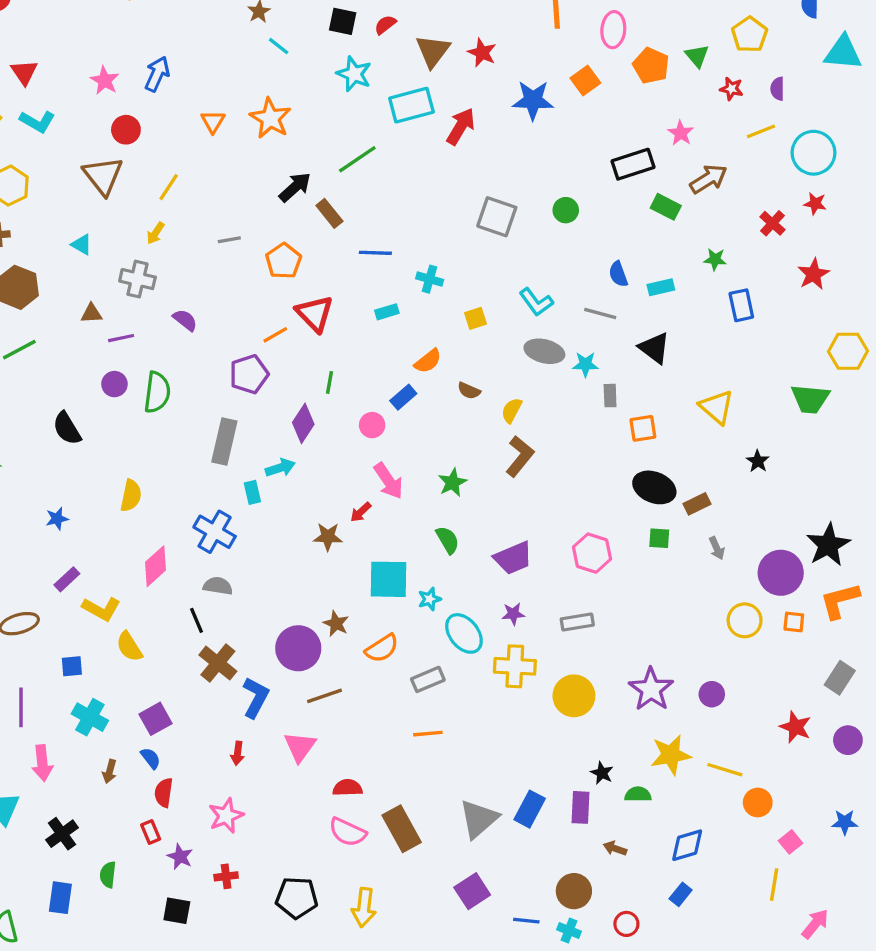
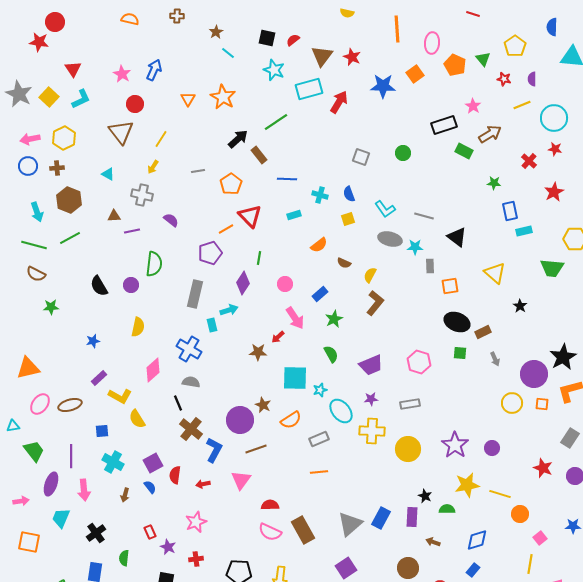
cyan L-shape: (37, 122) -> (81, 99), turned -55
gray square: (497, 217) -> (361, 157), size x0.7
blue semicircle: (618, 274) -> (349, 194), moved
cyan rectangle: (661, 287) -> (524, 231), moved
purple circle: (114, 384) -> (131, 285), moved
blue rectangle: (403, 397) -> (320, 294), moved
red arrow: (238, 753) -> (203, 484), turned 72
red semicircle: (164, 793) -> (175, 475), moved

